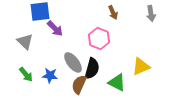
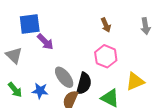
pink hexagon: (99, 38) -> (106, 56), moved

